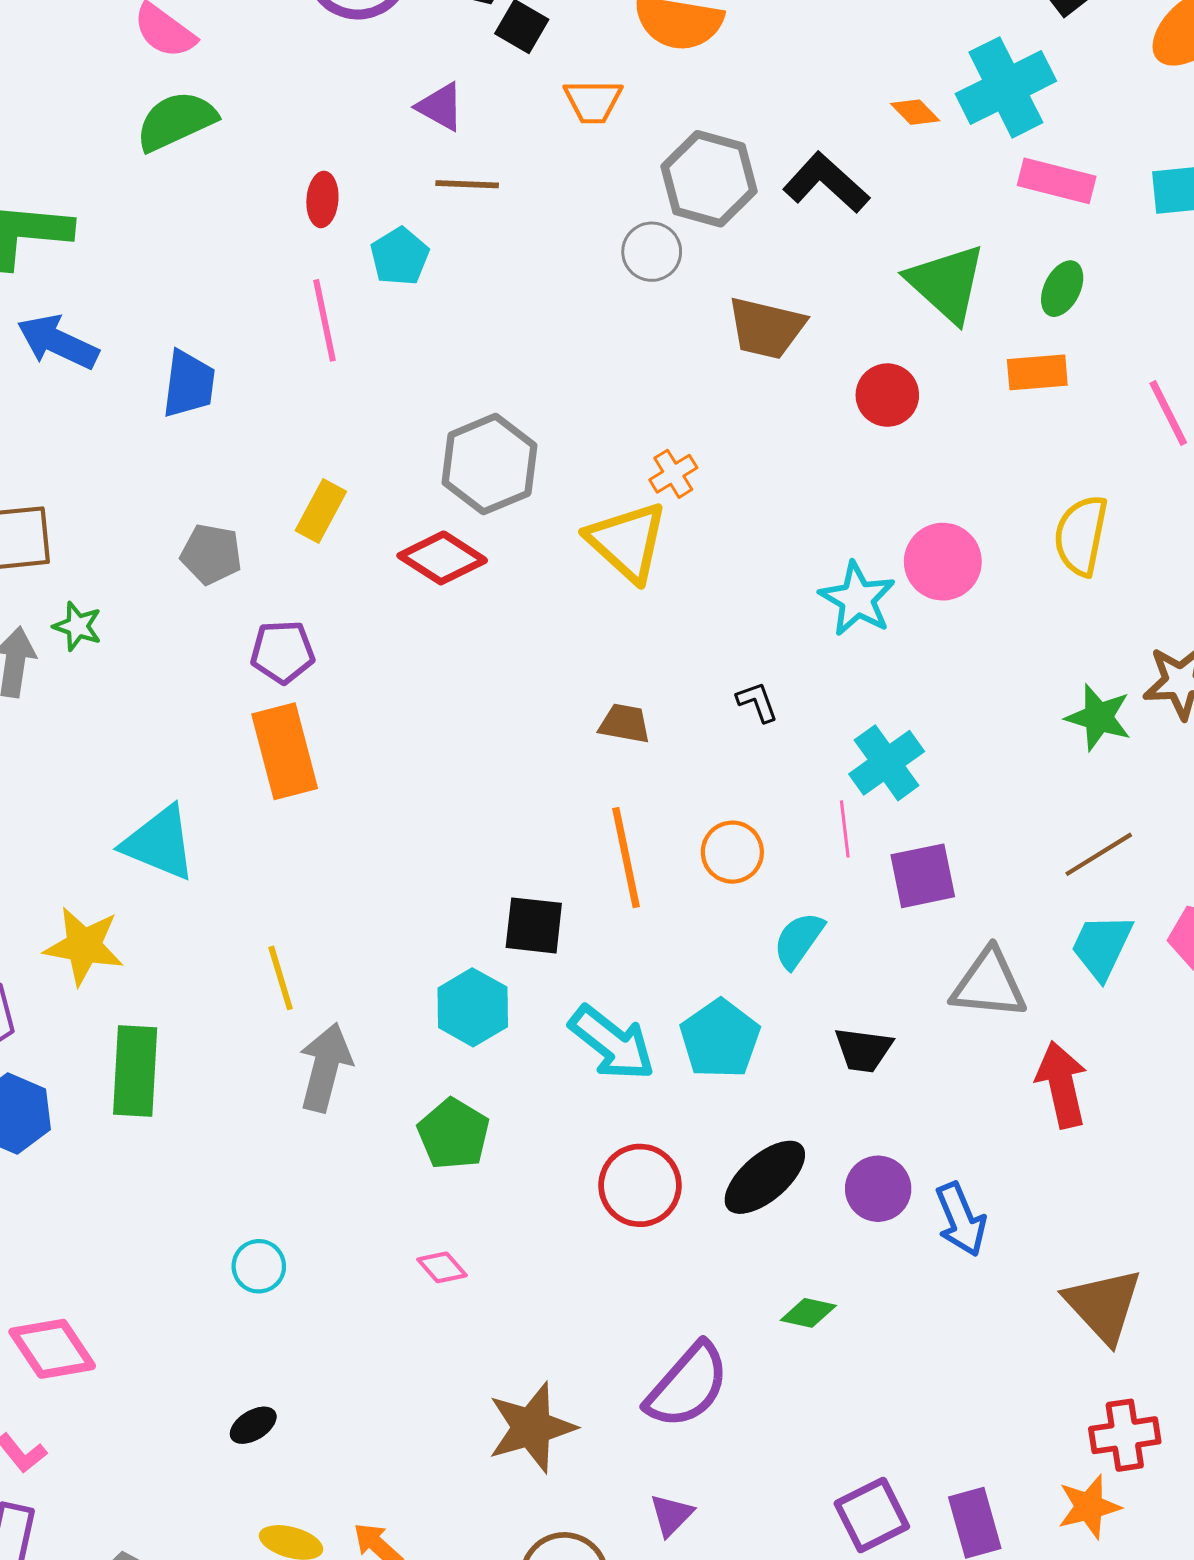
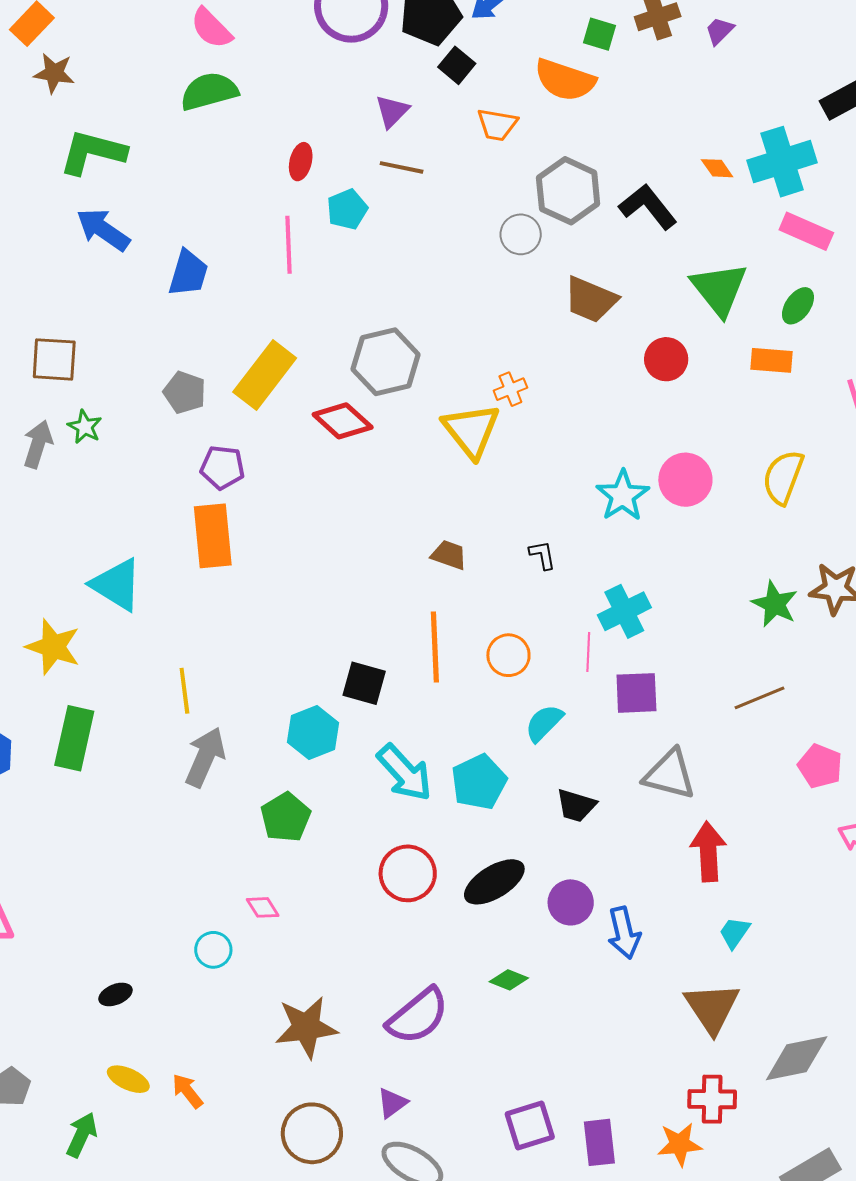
purple triangle: (440, 107) -> (392, 111), turned 36
yellow rectangle: (321, 511) -> (265, 375), size x1.6
cyan trapezoid: (1102, 946) -> (735, 933), moved, size x0.7
cyan circle: (259, 1266) -> (213, 950), moved

